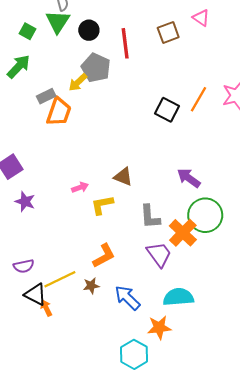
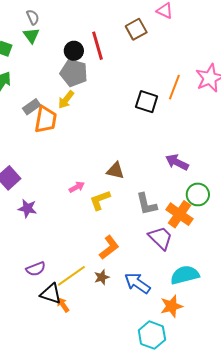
green triangle: (58, 22) -> (31, 35), size x0.7
black circle: (89, 30) -> (74, 51), moved
yellow arrow: (78, 82) -> (66, 100), moved
green circle: (205, 215) -> (198, 194), size x0.7

